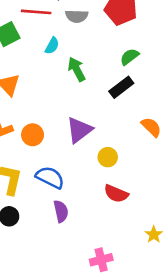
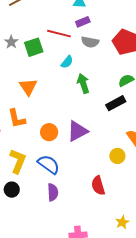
orange circle: (33, 135) -> (49, 132), moved
yellow circle: (108, 157) -> (117, 156), moved
red semicircle: (116, 194) -> (98, 186), turned 42

